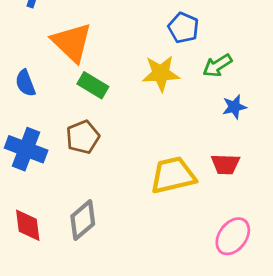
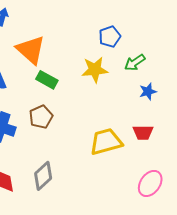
blue pentagon: (183, 28) -> (110, 37), turned 30

